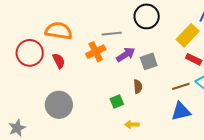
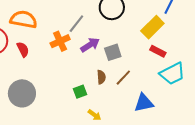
gray line: (112, 34) -> (76, 24), turned -48
brown line: (181, 86) -> (123, 78), moved, turned -30
yellow arrow: (132, 125) -> (95, 115), turned -144

